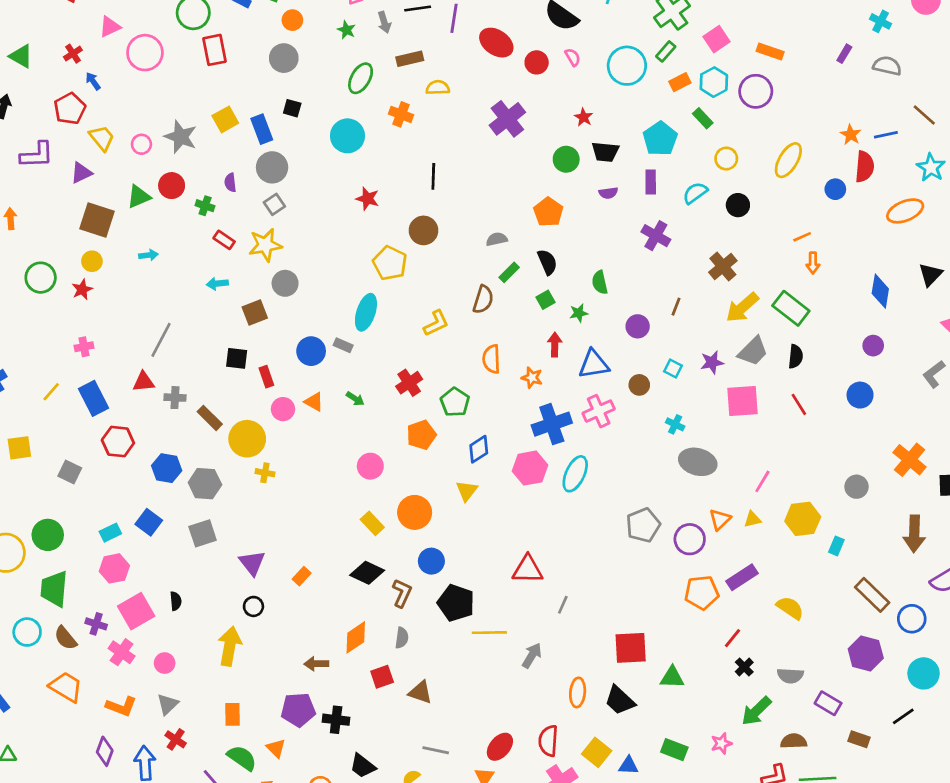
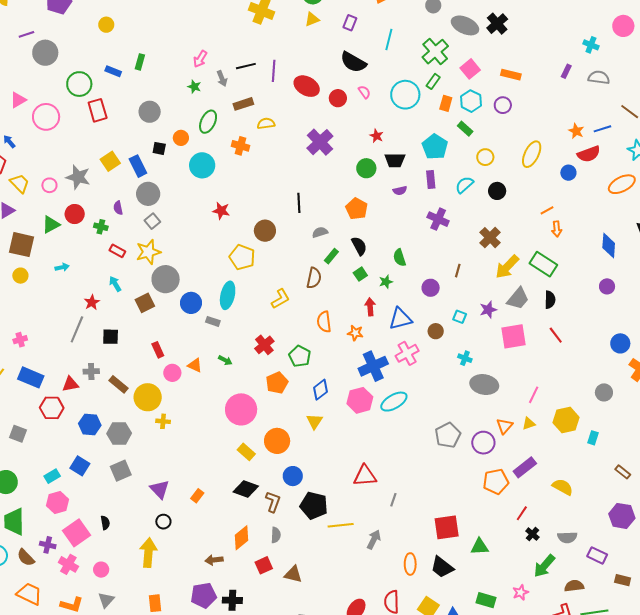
orange circle: (292, 20) -> (181, 138), moved
orange rectangle: (680, 82) -> (446, 103), turned -42
purple circle: (756, 91) -> (503, 105), size x0.7
red semicircle: (865, 167) -> (589, 154), turned 70
black line: (433, 176) -> (299, 203), moved
gray circle: (285, 283) -> (166, 279), size x1.4
cyan arrow: (217, 284) -> (115, 284), turned 70
red star: (82, 290) -> (92, 302), moved
blue circle: (311, 351) -> (191, 303), moved
black square: (237, 358) -> (111, 337), moved
red triangle: (144, 382) -> (70, 384), moved
blue circle: (860, 395) -> (620, 343), moved
blue rectangle: (94, 398) -> (31, 377), turned -35
pink circle: (370, 466) -> (241, 409), size x1.6
cyan ellipse: (575, 474) -> (394, 402), turned 40
brown rectangle: (872, 595) -> (623, 472), size x0.6

